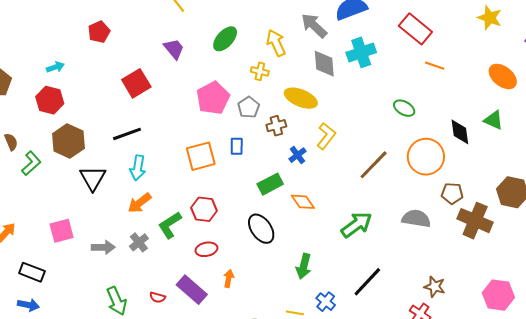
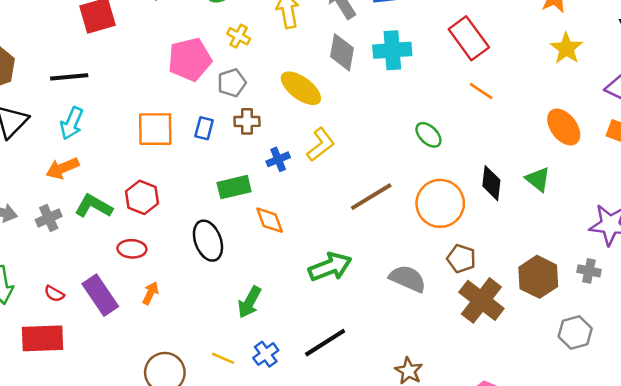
yellow cross: (260, 71) -> (239, 36), moved
brown cross: (276, 126) -> (247, 121), moved
green L-shape: (170, 225) -> (94, 206), turned 48

